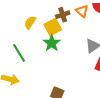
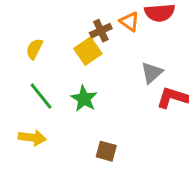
yellow semicircle: (30, 23) -> (34, 49), moved
green star: (52, 43) -> (84, 99), moved

